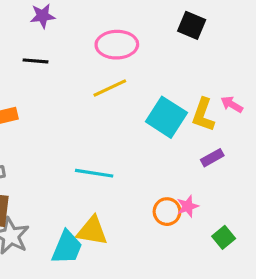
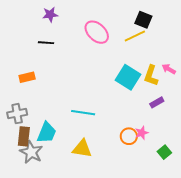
pink ellipse: (117, 45) -> (97, 32), turned 45
yellow line: (110, 88) -> (135, 36), moved
cyan trapezoid: (67, 247) -> (47, 133), moved

